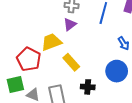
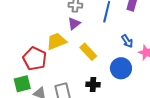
yellow rectangle: (71, 62) -> (88, 52), moved

